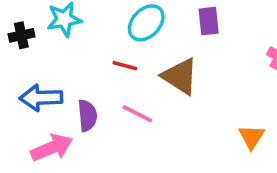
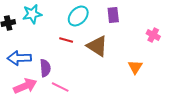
pink line: (137, 114) -> (60, 87), moved
orange triangle: (251, 137) -> (135, 67), moved

